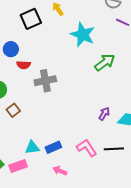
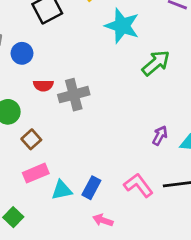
red semicircle: (24, 65) -> (43, 85), moved
blue rectangle: (53, 147) -> (91, 188), turned -35
pink rectangle: (18, 166) -> (36, 173), moved

